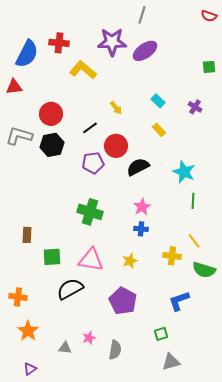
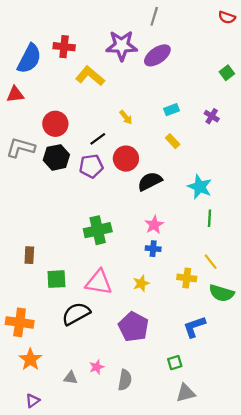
green square: (209, 67) -> (227, 73), turned -32
cyan rectangle: (158, 101) -> (172, 110), turned -64
purple pentagon: (93, 163) -> (91, 166), moved
green cross: (90, 212) -> (98, 230), turned -30
orange cross: (18, 297) -> (20, 322), size x1.4

